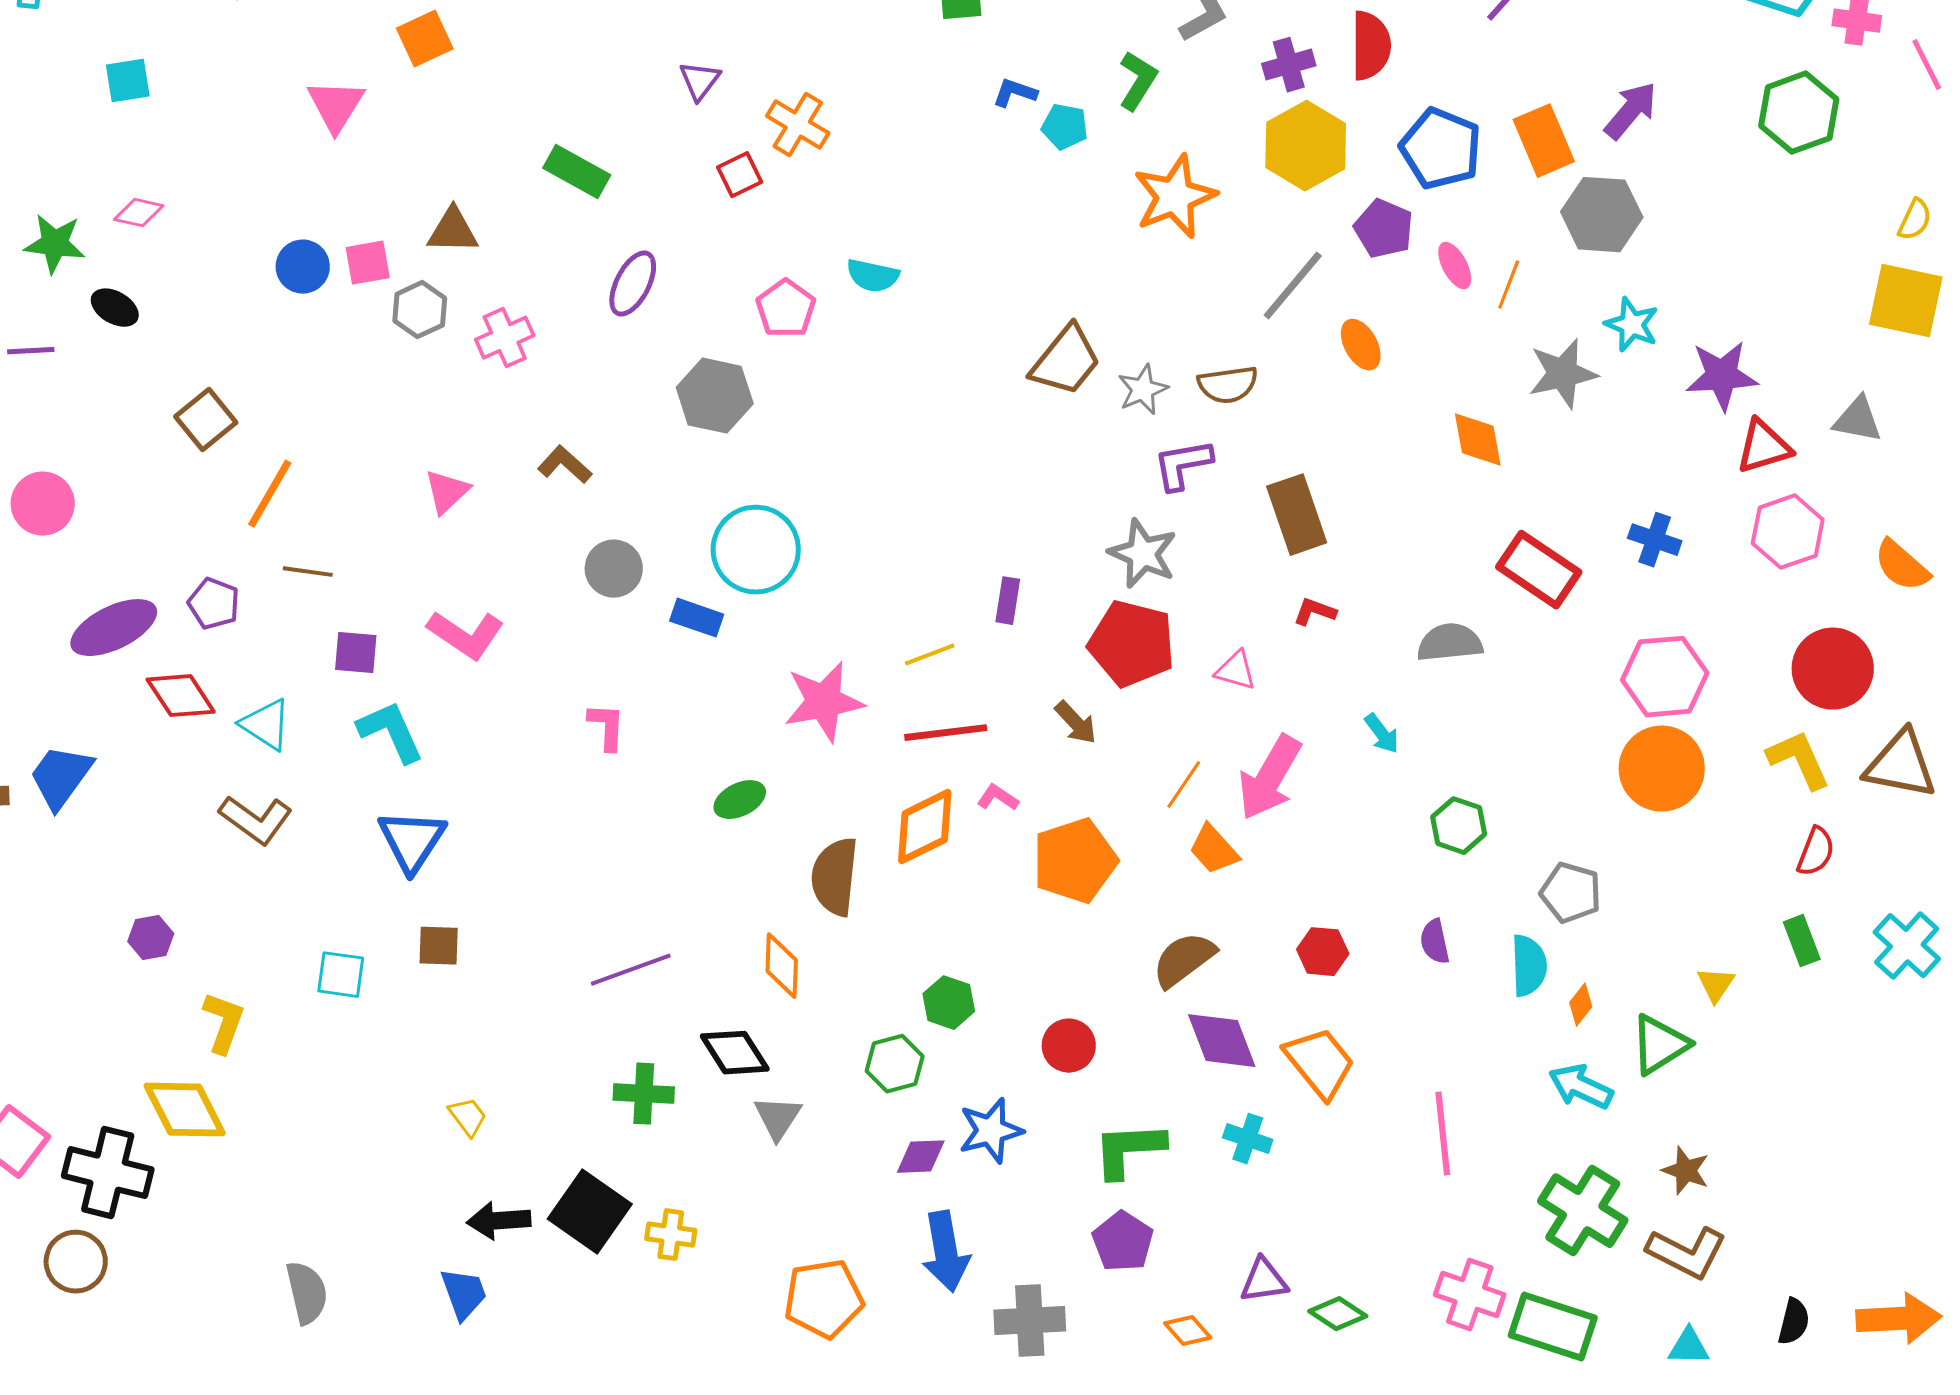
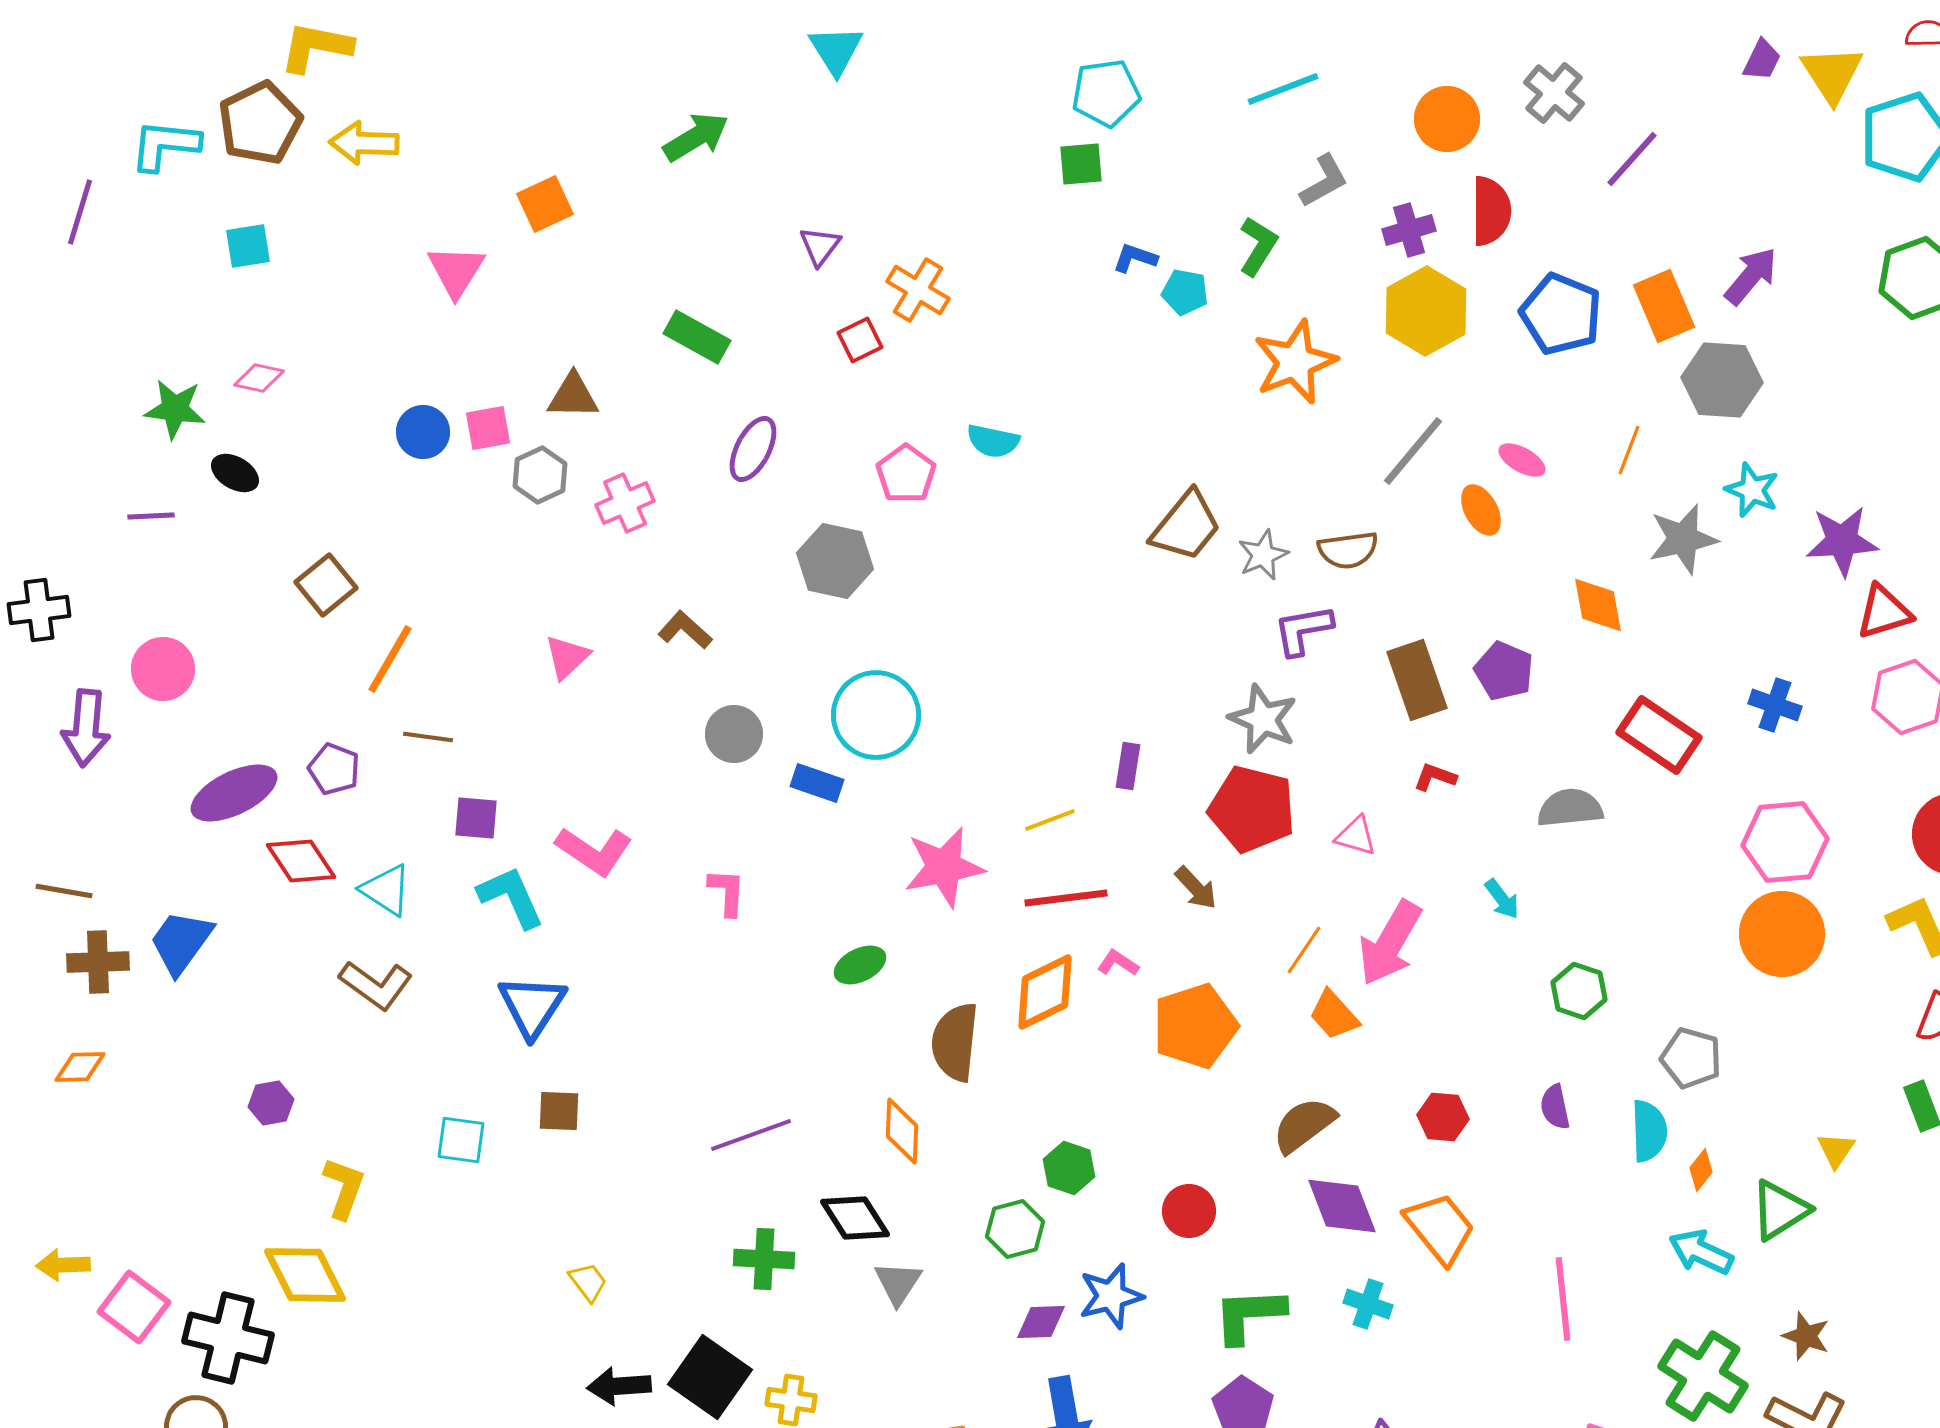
purple pentagon: (1384, 229) -> (1504, 671), moved
pink ellipse: (1455, 266) -> (1522, 460), moved, turned -33
pink L-shape: (466, 635) -> (594, 851), moved

